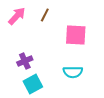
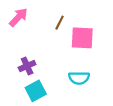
brown line: (45, 15) -> (60, 23), moved

